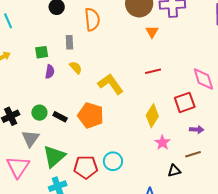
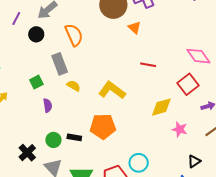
gray rectangle: (69, 42) -> (60, 64), size x1.5
red line: (153, 71) -> (148, 65), turned 42
purple semicircle: (50, 72) -> (48, 105), moved
yellow diamond: (152, 116) -> (161, 107), turned 60
black triangle: (174, 171) -> (194, 161), moved

